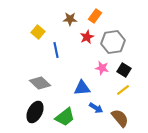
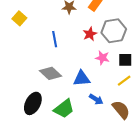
yellow square: (38, 32) -> (19, 18), moved
red star: (87, 37) -> (90, 34), moved
black square: (124, 70) -> (125, 60), turned -32
gray diamond: (40, 83) -> (50, 73), moved

